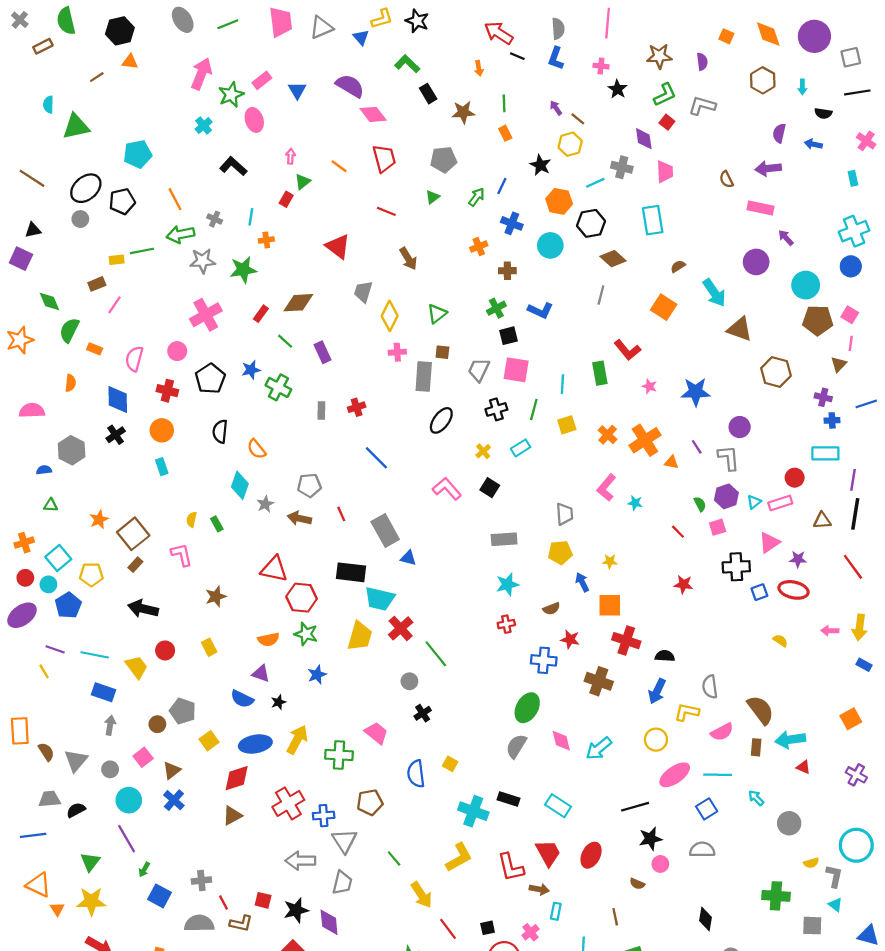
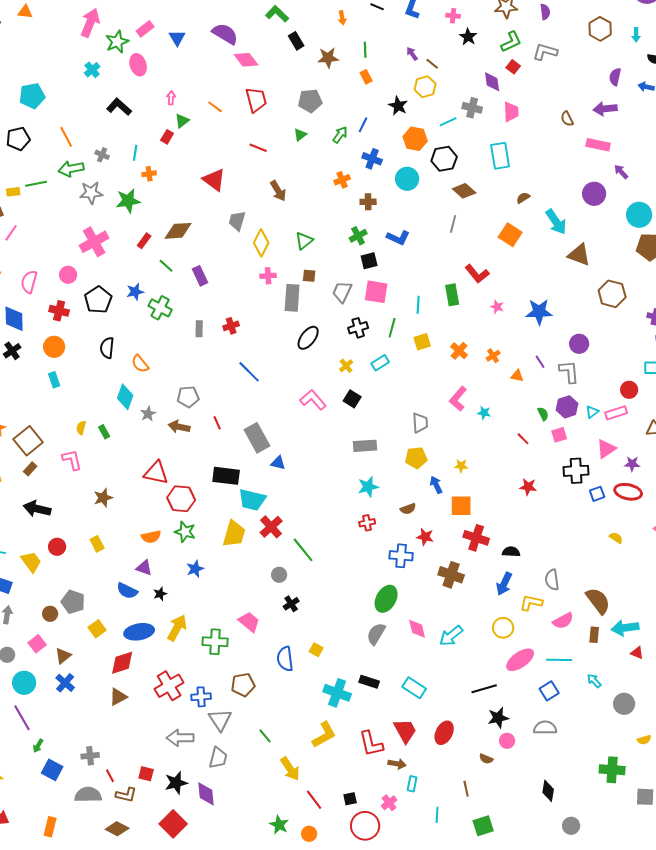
orange cross: (645, 440) -> (493, 356), size x0.5

